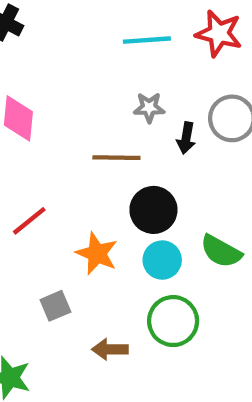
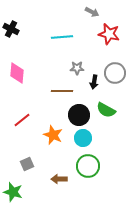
cyan line: (147, 40) -> (62, 37), moved
green semicircle: (221, 251) -> (106, 110), moved
gray square: (55, 306) -> (27, 164), moved

